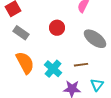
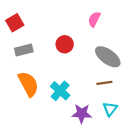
gray rectangle: (21, 33) -> (24, 50), turned -49
brown line: (81, 65) -> (104, 83), moved

